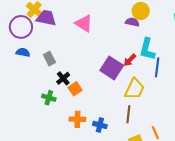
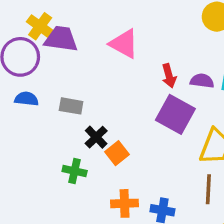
purple semicircle: (132, 22) -> (202, 81), moved
gray rectangle: (49, 59) -> (71, 106), turned -48
red arrow: (130, 60) -> (169, 76), moved, turned -56

